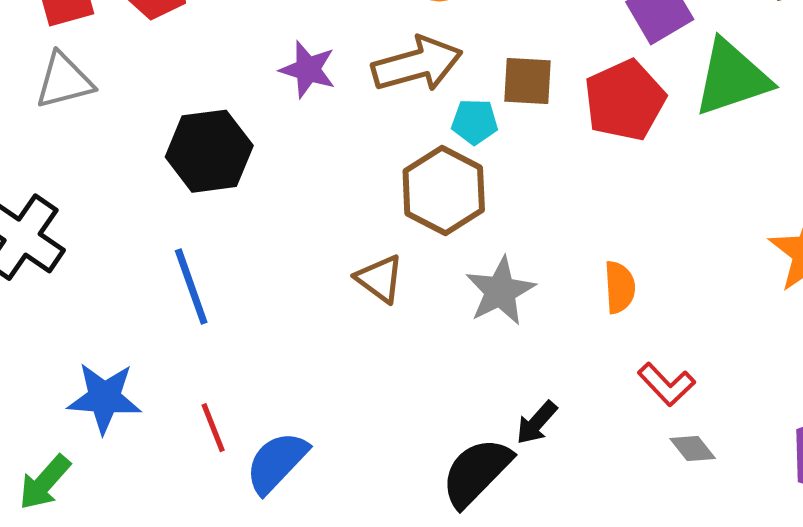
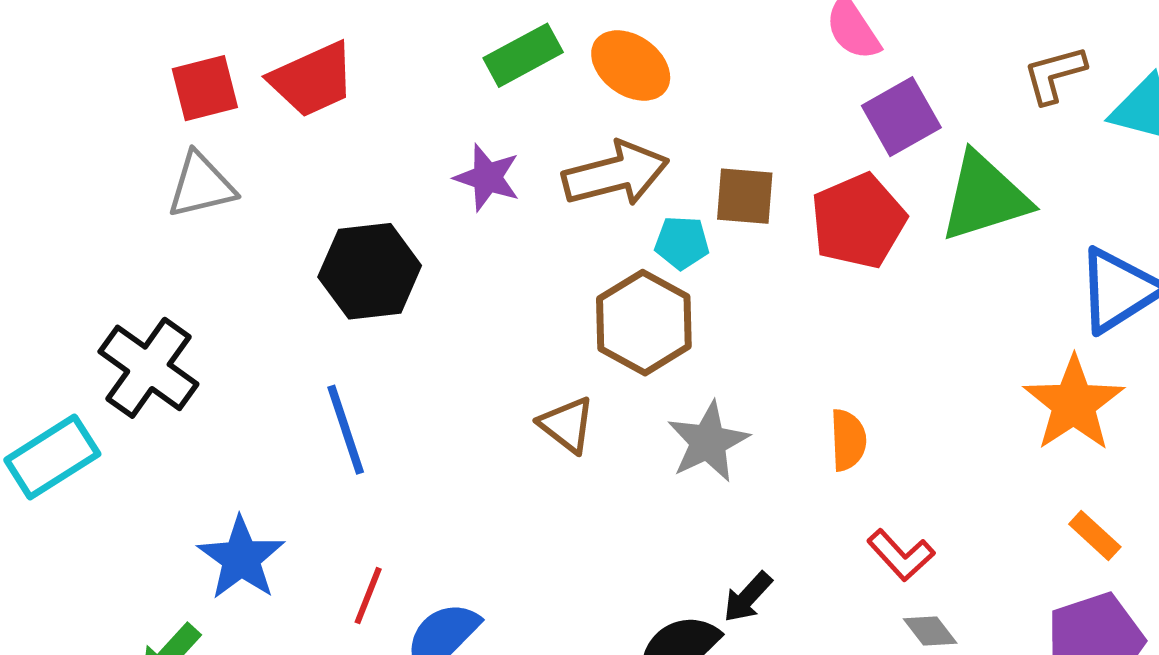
blue star: (104, 398) -> (241, 558), turned 30
red line: (213, 428) -> (368, 596), turned 42

